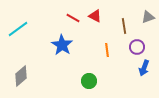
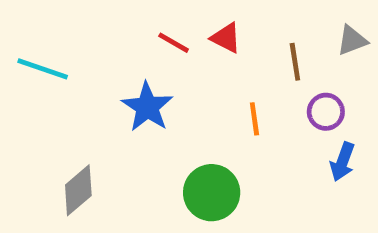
cyan line: (18, 29) -> (43, 69), turned 55
gray diamond: (21, 76) -> (78, 190), moved
green circle: (89, 81) -> (212, 193), size x1.5

